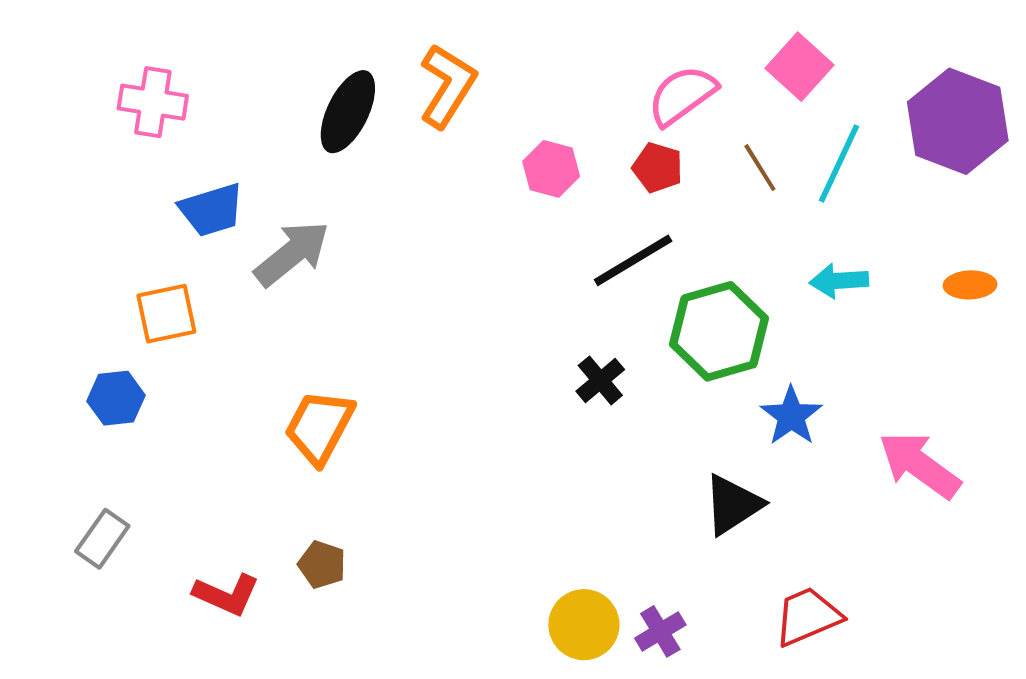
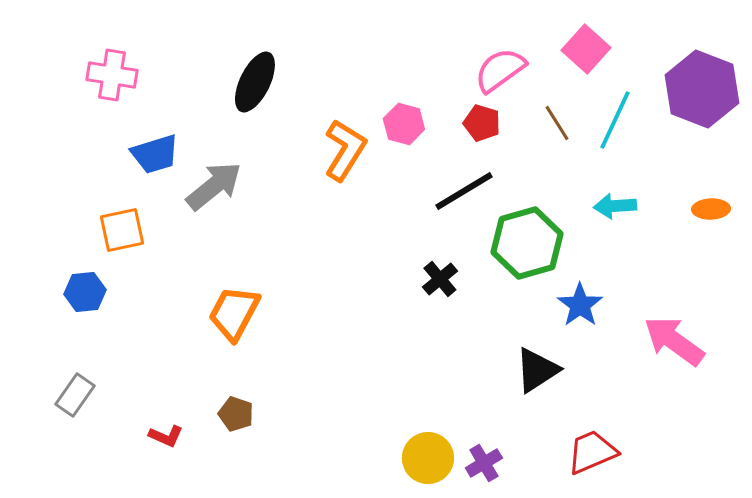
orange L-shape: (447, 86) -> (345, 150), moved
red L-shape: (226, 595) -> (166, 436), size x0.7

